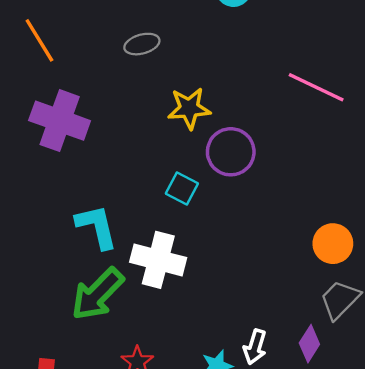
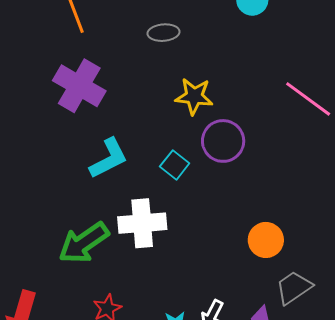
cyan L-shape: (97, 227) -> (109, 158), moved, turned 66
orange circle: (333, 244) -> (266, 240), moved
white cross: (158, 260) -> (142, 223), turned -30

